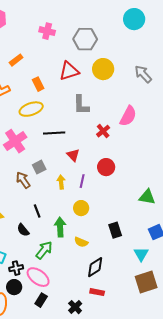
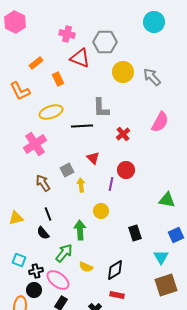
red triangle: (69, 71) -> (80, 58), moved, turned 40
gray arrow: (143, 74) -> (152, 77), moved
orange rectangle: (38, 84) -> (58, 79), moved
pink semicircle: (128, 116) -> (160, 122), moved
black line: (54, 133) -> (82, 126), moved
gray square: (39, 167) -> (67, 170), moved
purple line: (82, 181) -> (111, 184), moved
black line: (37, 211) -> (48, 214), moved
yellow semicircle: (81, 242) -> (86, 267), moved

